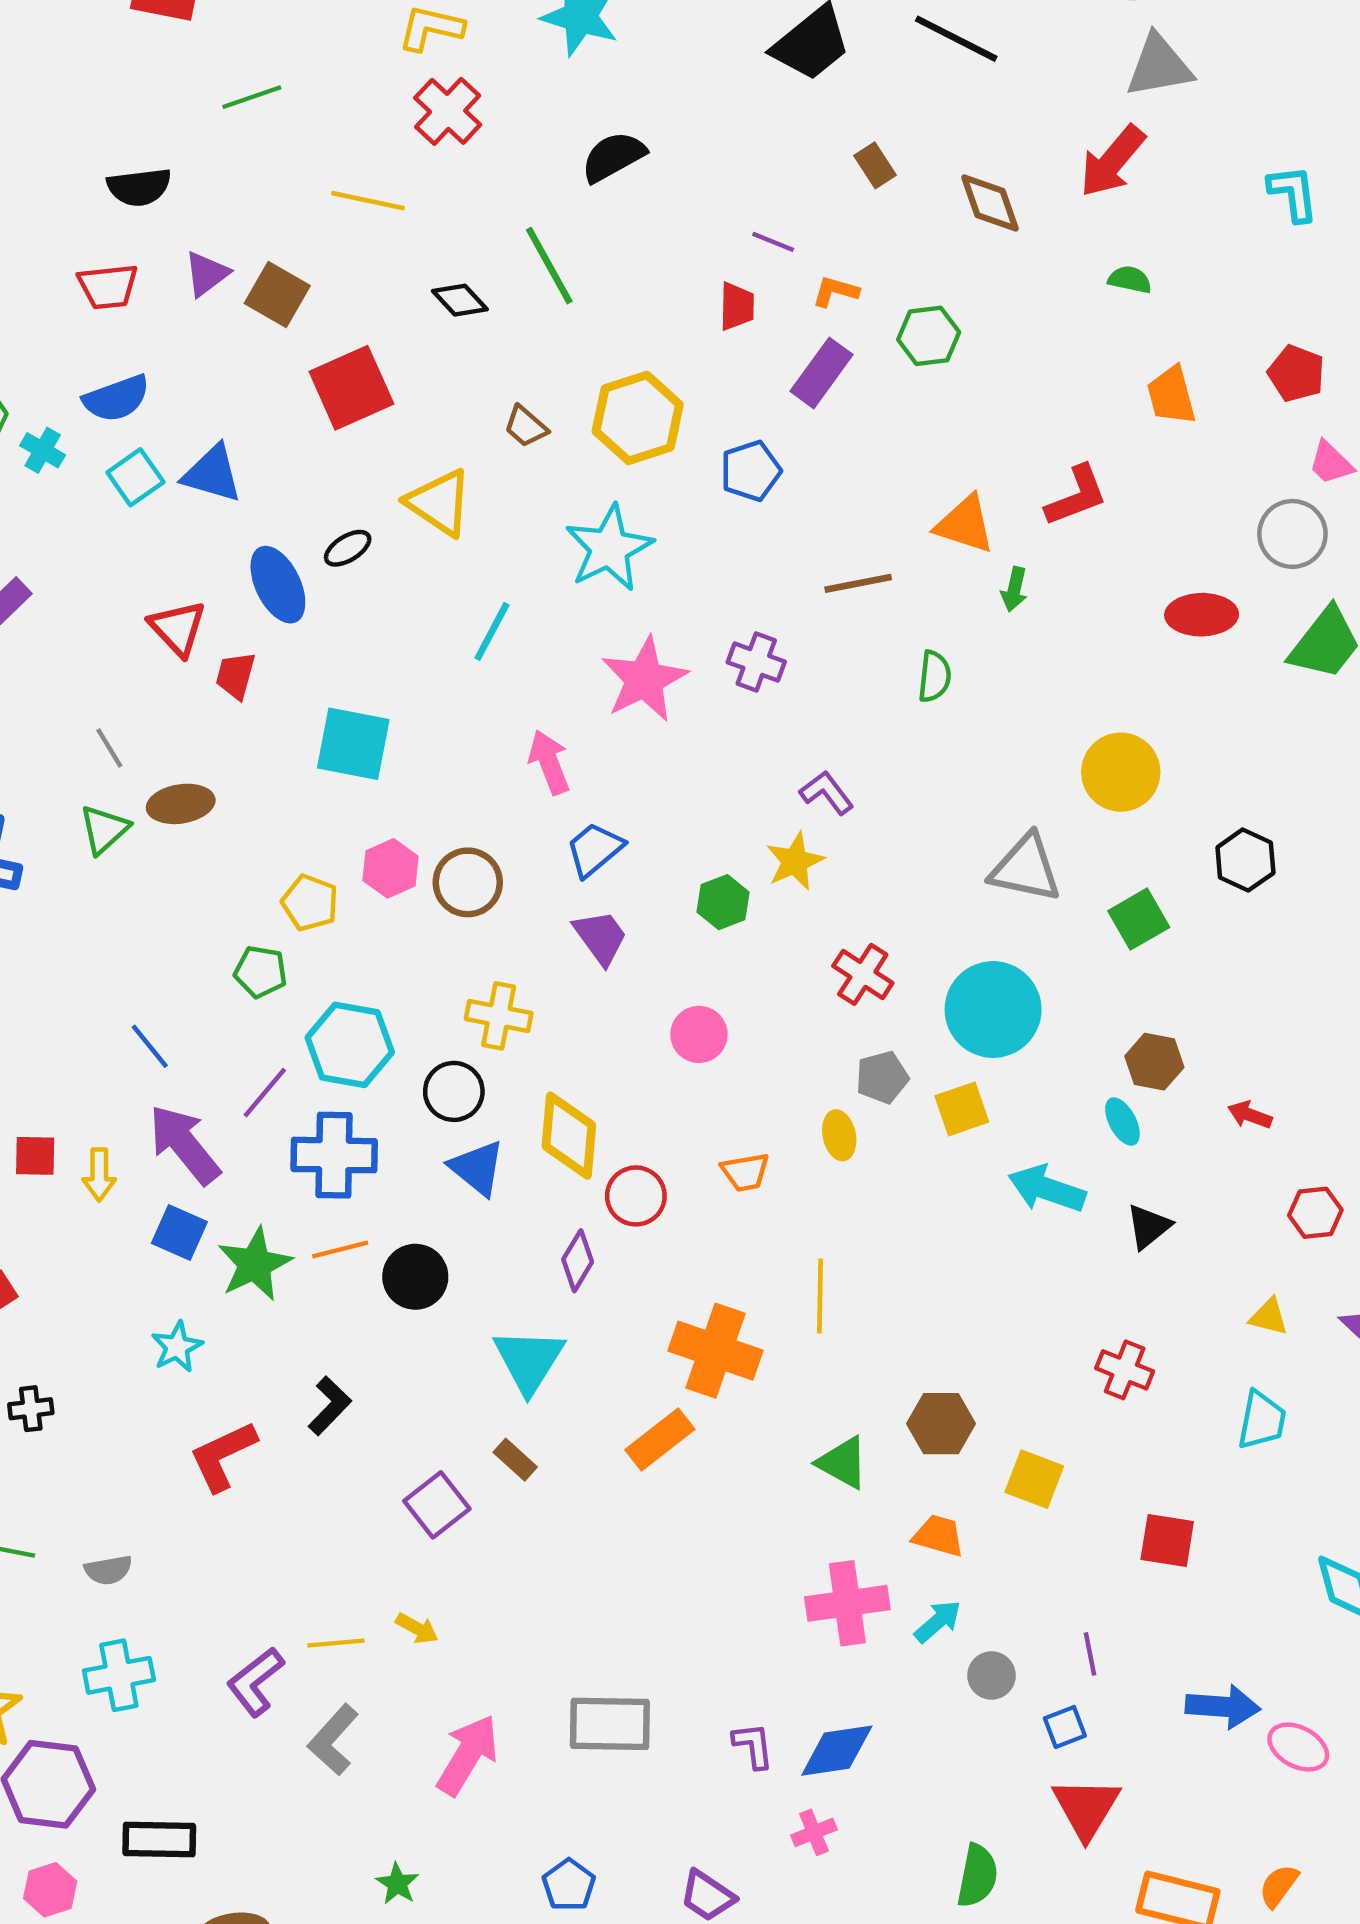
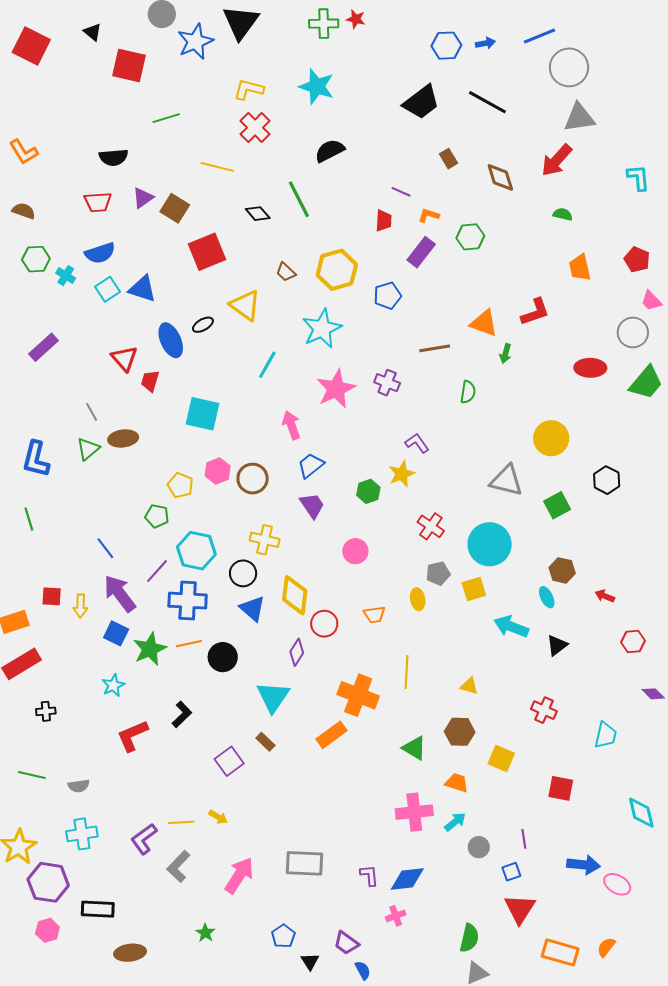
yellow triangle: (1269, 1317) -> (469, 686), moved

